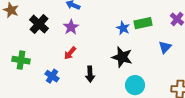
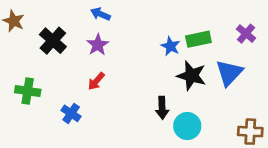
blue triangle: (165, 47) -> (229, 73), size x1.5
black star: (122, 57) -> (191, 76), moved
black arrow: (90, 74) -> (162, 108), moved

